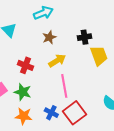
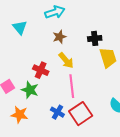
yellow arrow: (57, 61) -> (66, 60), turned 78
red cross: (25, 65) -> (41, 70), moved
orange star: (24, 116) -> (20, 115), moved

